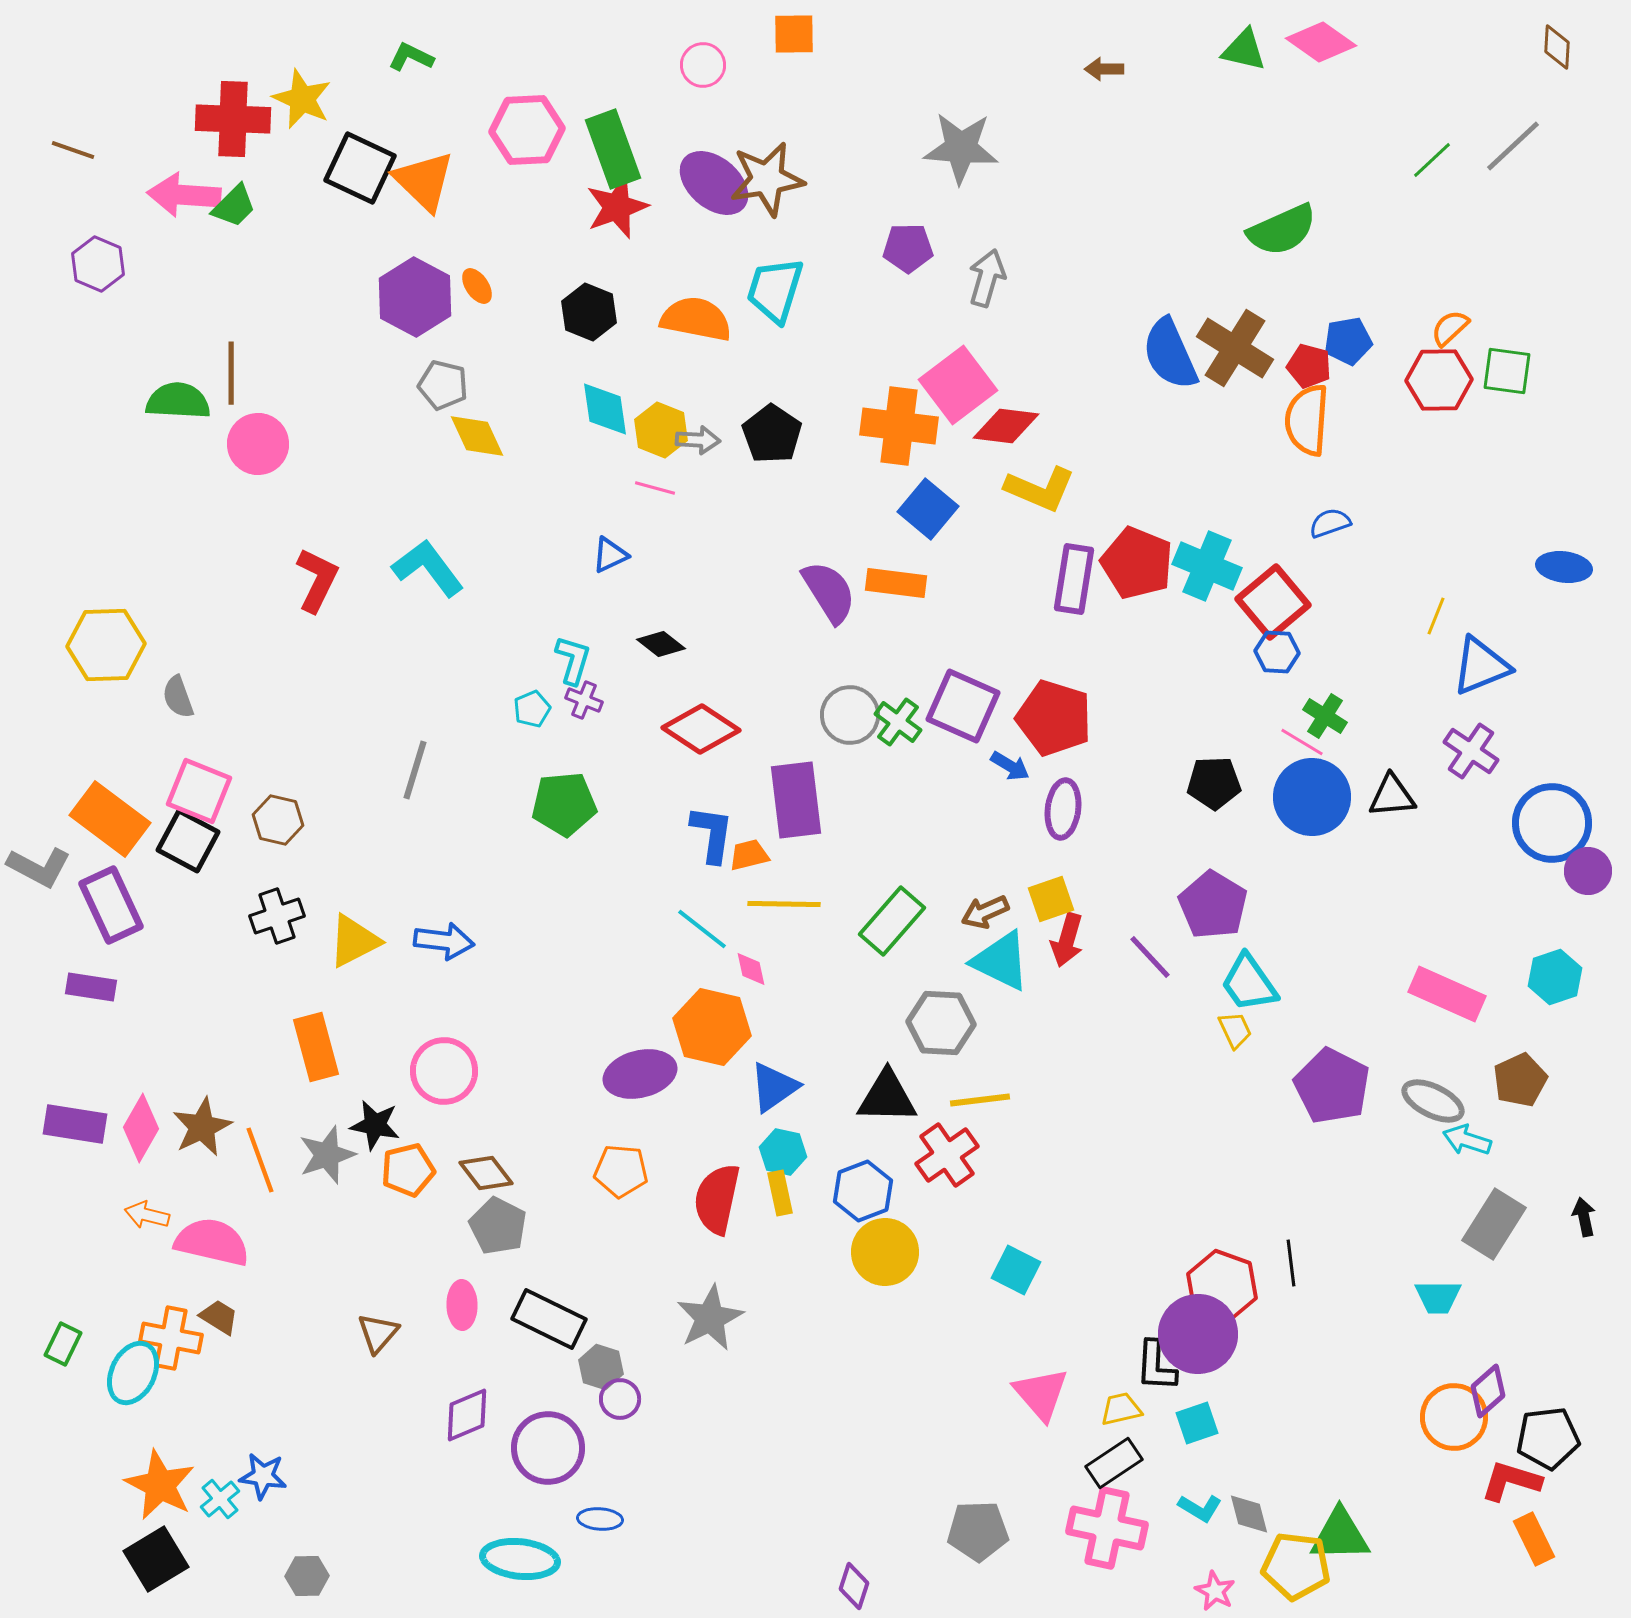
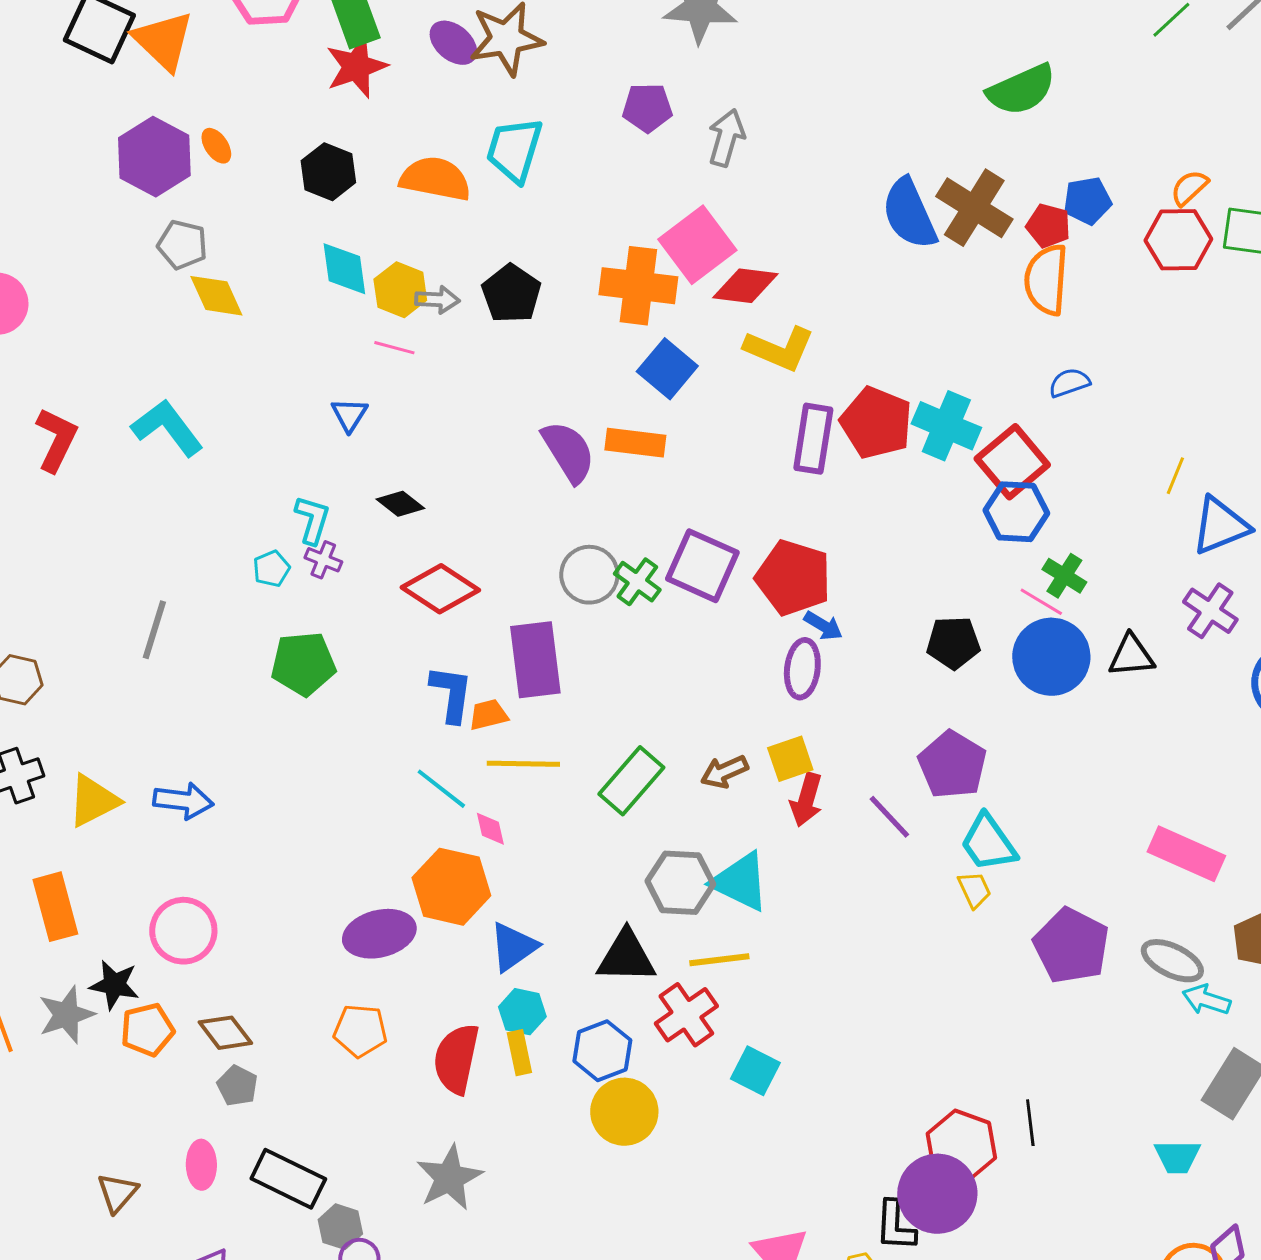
purple ellipse: (714, 183) -> (453, 43), size x0.7
blue triangle: (610, 555) -> (349, 415), turned -33
blue hexagon: (1277, 652) -> (1016, 512), size x1.4
blue arrow: (1010, 766) -> (823, 626), moved
cyan triangle: (1001, 961) -> (740, 882), moved
gray pentagon: (498, 1226) -> (237, 1086), size x0.7
cyan square: (1016, 1270) -> (755, 1071), moved

